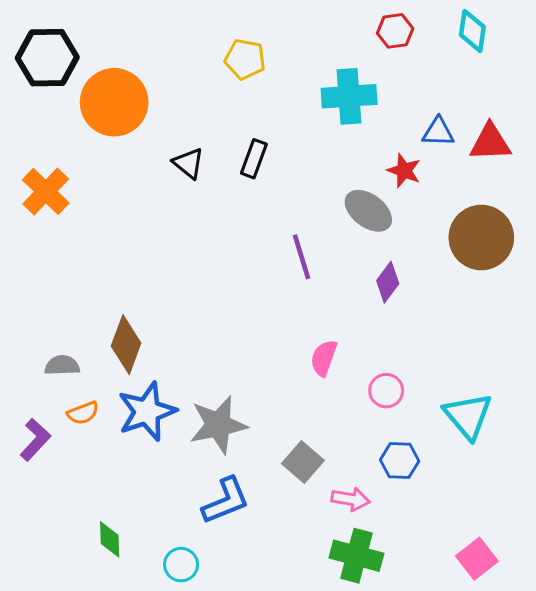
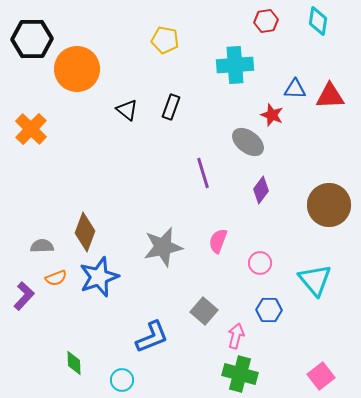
brown circle: (481, 238) -> (329, 205), moved
gray star: (218, 425) -> (163, 247), moved
pink arrow: (351, 499) -> (236, 336), turned -85

